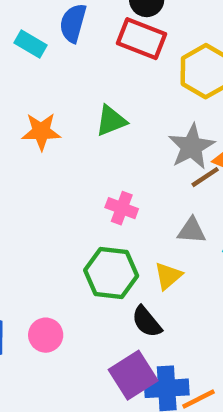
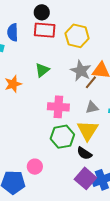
pink cross: (122, 208) -> (58, 107), size x1.5
yellow triangle: (168, 276) -> (88, 130), size x1.6
pink circle: (46, 335) -> (35, 167), moved

